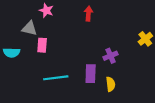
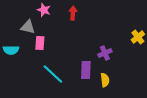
red arrow: (88, 14) -> (73, 13), moved
cyan line: (56, 78) -> (53, 74), turned 50

